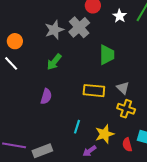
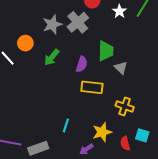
orange circle: (15, 41) -> (25, 43), moved
gray triangle: (123, 88) -> (121, 68), moved
purple semicircle: (46, 96) -> (82, 64), moved
cyan line: (77, 127) -> (66, 125), moved

